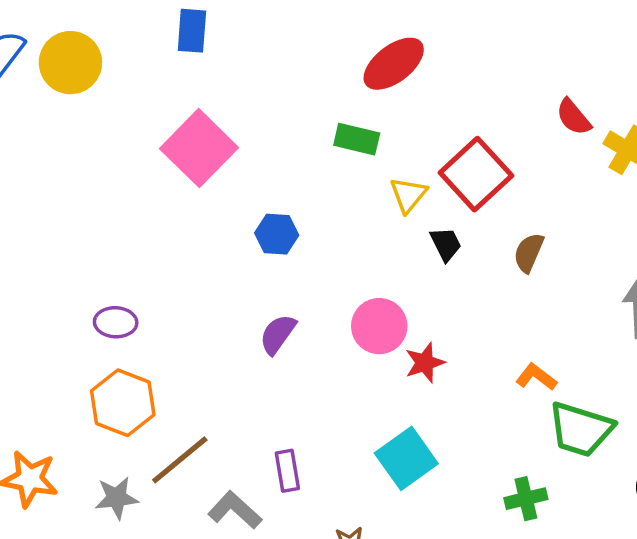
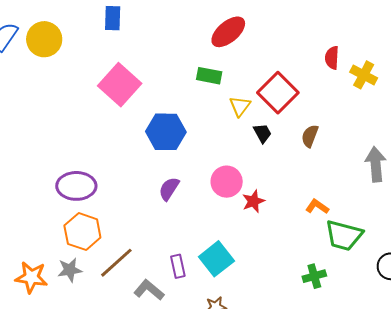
red semicircle: (574, 117) -> (332, 58), turned 45
blue hexagon: (277, 234) -> (166, 132), size x1.6
purple ellipse: (116, 322) -> (76, 186), size x1.6
cyan square: (406, 458) -> (216, 259), moved
gray star: (117, 498) -> (70, 270), moved

